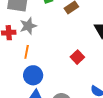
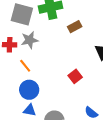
orange line: (27, 52) -> (25, 66), turned -56

